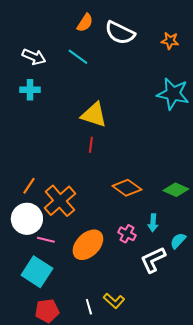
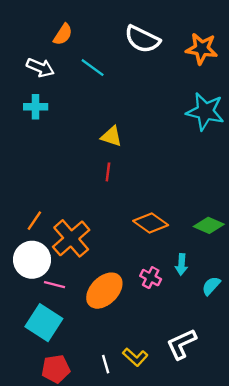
orange semicircle: (85, 23) -> (63, 34), moved
orange star: (170, 41) -> (202, 49), size x1.5
yellow triangle: (94, 115) -> (111, 136), size x0.7
white L-shape: (153, 260) -> (181, 344), moved

